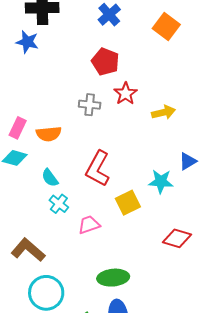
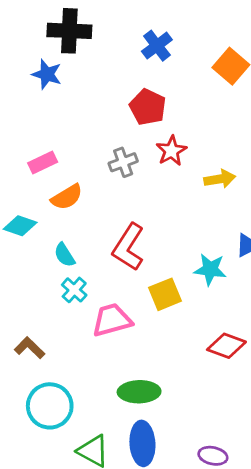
gray cross: (90, 105) -> (123, 162), turned -30
pink rectangle: (18, 128) -> (43, 162), moved, turned 35
orange semicircle: (49, 134) -> (67, 197), turned -30
pink trapezoid: (89, 225) -> (112, 320), size x1.4
brown L-shape: (28, 250) -> (30, 348), size x0.7

